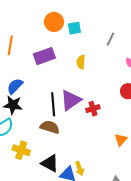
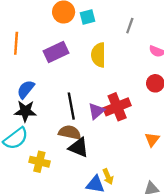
yellow semicircle: (81, 62) -> (98, 55), size x1.5
purple triangle: (71, 100) -> (96, 111), moved, size x0.7
red cross: (93, 109) -> (117, 107), size x1.6
black triangle: (50, 163) -> (79, 147), moved

